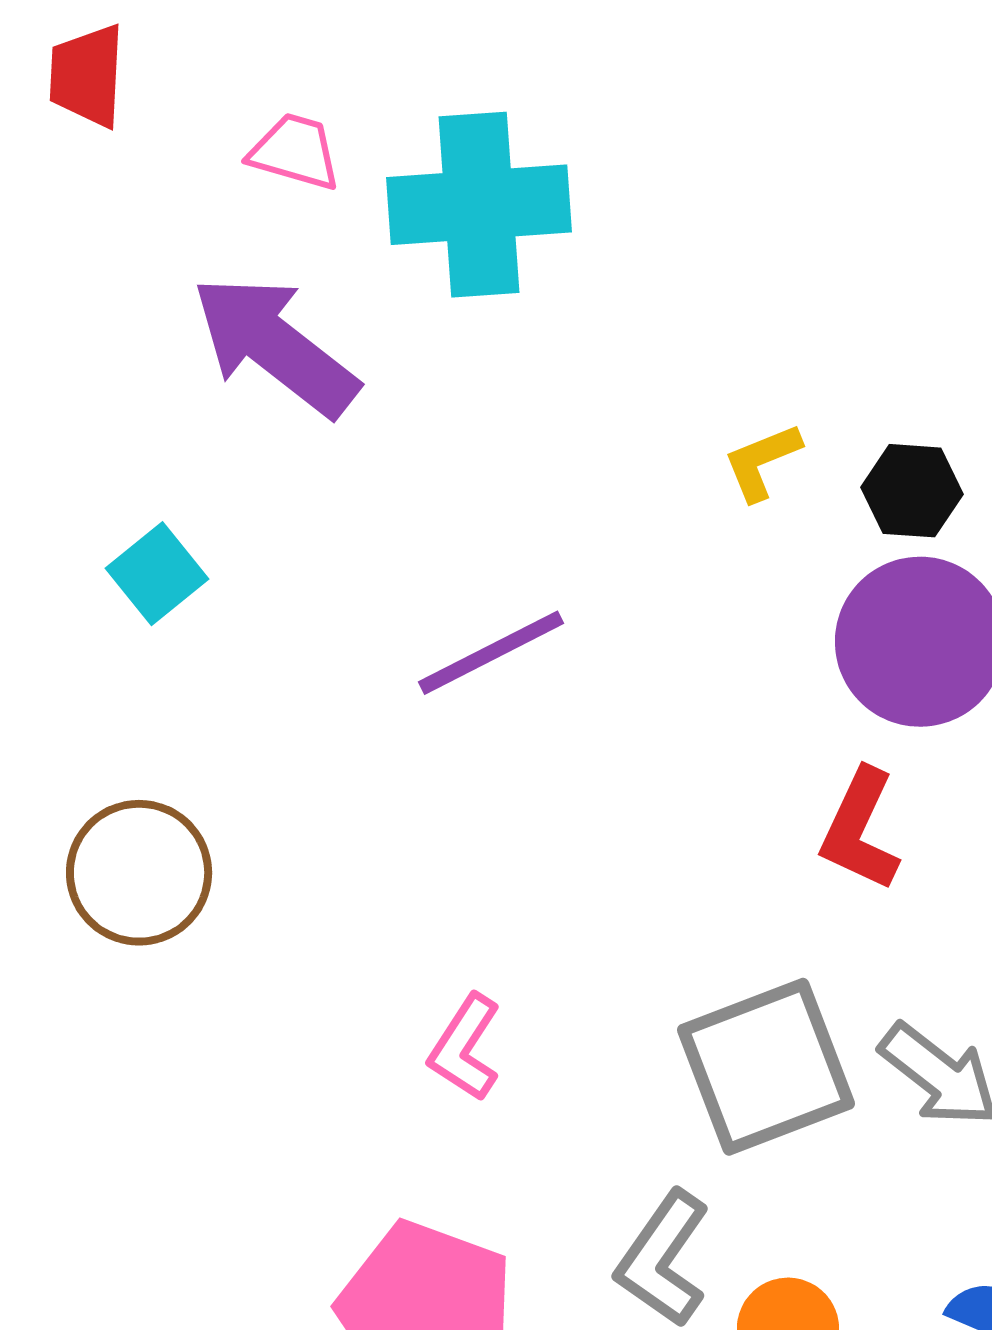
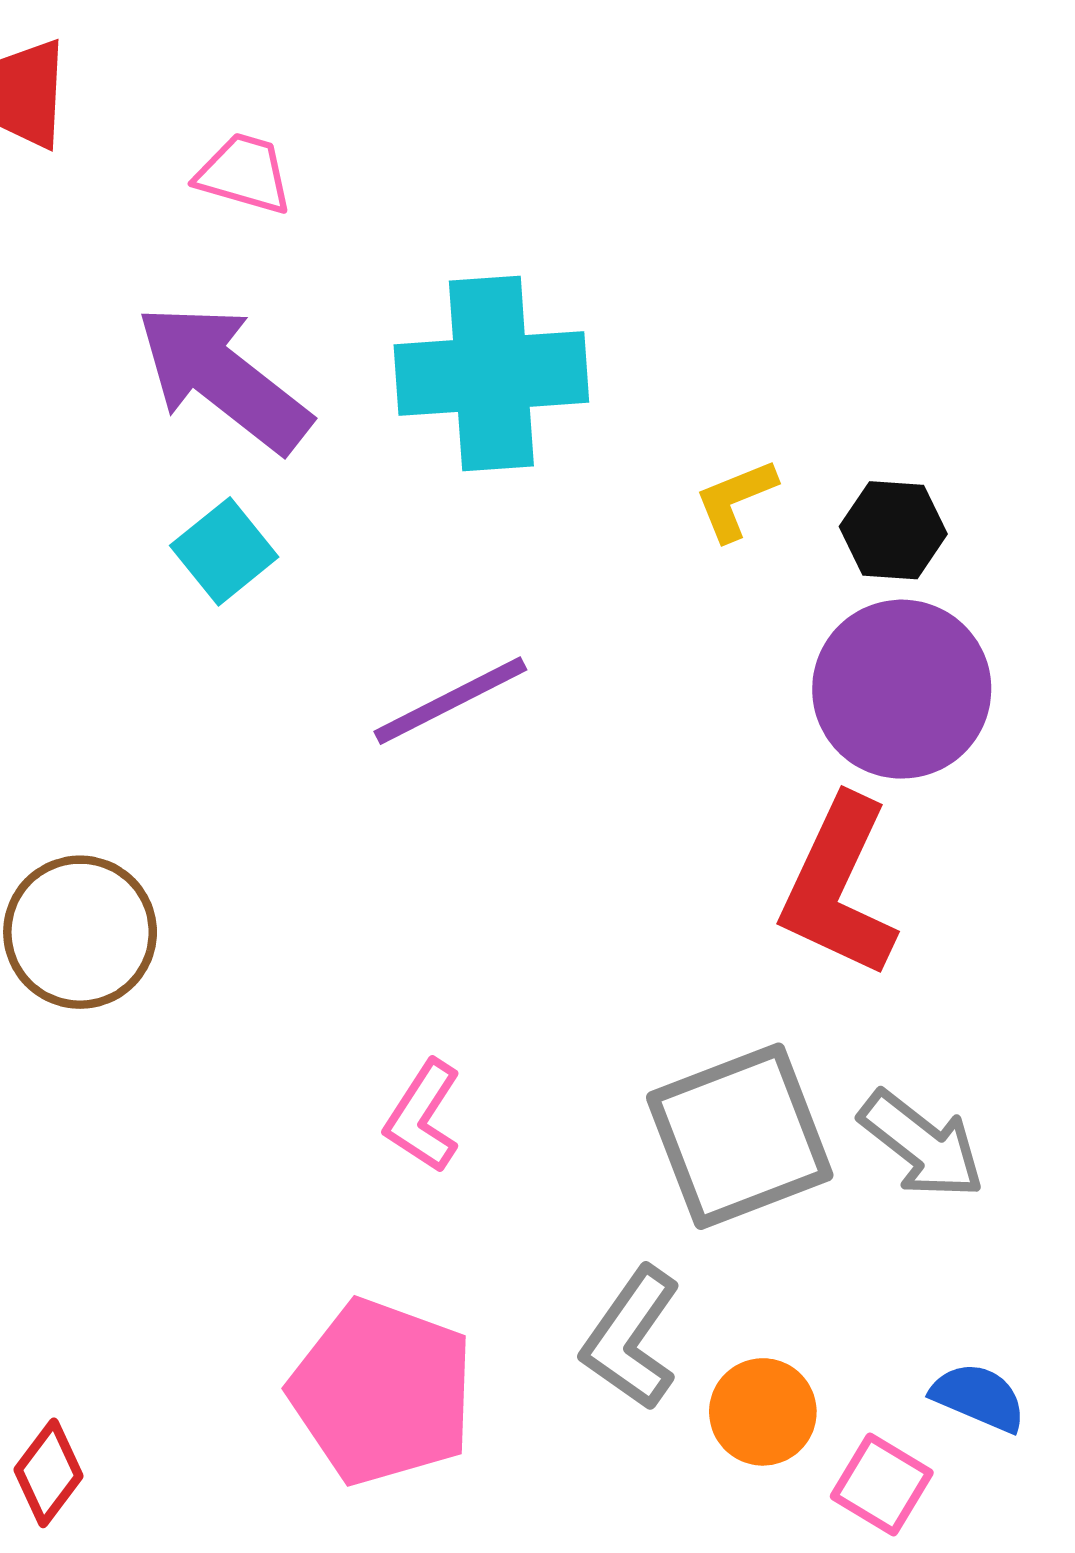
cyan cross: (479, 205) -> (491, 373), moved
cyan square: (157, 574) -> (224, 551), moved
red L-shape: (860, 830) -> (839, 887), size x1.4

